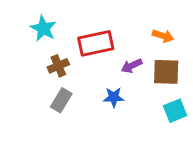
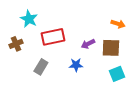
orange arrow: (163, 36) -> (118, 24), moved
red rectangle: (96, 43) -> (53, 37), moved
brown cross: (58, 66) -> (16, 44), moved

